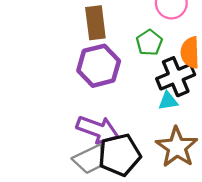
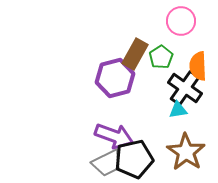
brown rectangle: (95, 23) -> (135, 54), moved, turned 36
black cross: (176, 77) -> (185, 88), turned -32

